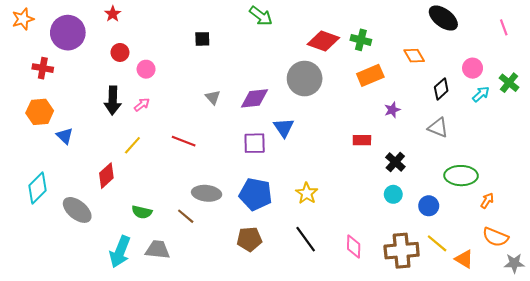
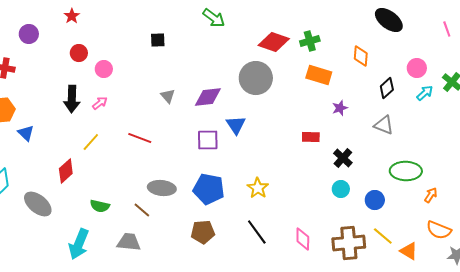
purple circle: (68, 33) -> (29, 34), size x0.6
green cross: (361, 40) -> (310, 41), turned -30
orange diamond: (414, 56) -> (361, 56), turned 35
orange rectangle: (370, 75) -> (319, 75), turned 40
gray trapezoid: (158, 250) -> (129, 242), moved

